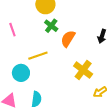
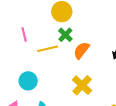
yellow line: (38, 56) -> (48, 49), moved
yellow cross: (83, 70) -> (82, 85), moved

